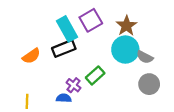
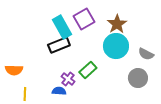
orange semicircle: (31, 56) -> (14, 70), moved, turned 36
gray semicircle: (145, 57) -> (146, 54), moved

